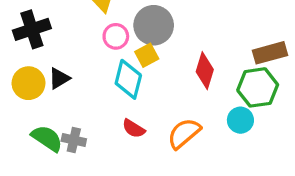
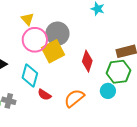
pink circle: (116, 36) -> (35, 40), size x1.6
yellow square: (147, 55) -> (53, 51), size x1.6
cyan diamond: (128, 79) -> (30, 75), moved

